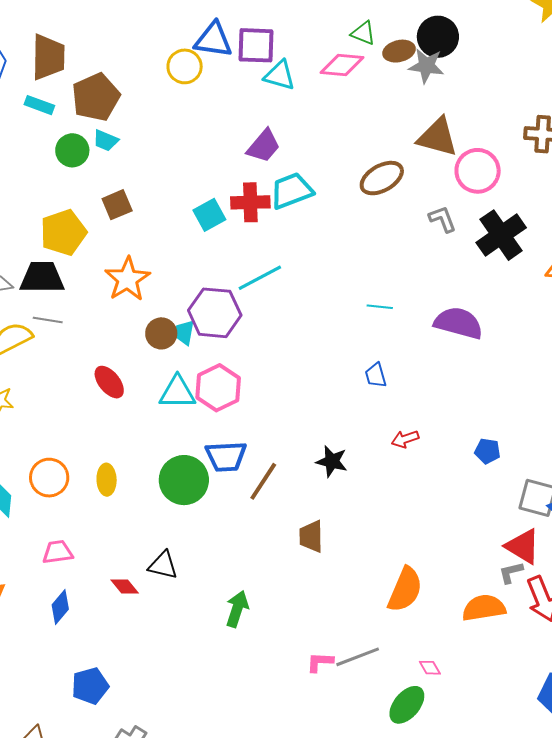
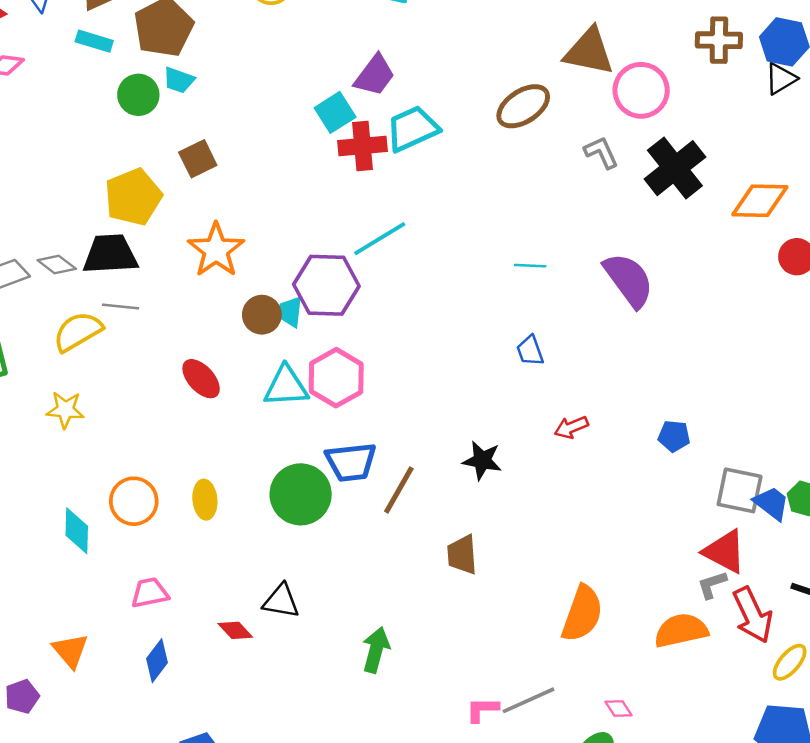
cyan square: (209, 215) -> (335, 112), moved
purple semicircle: (458, 323) -> (629, 280), turned 42

